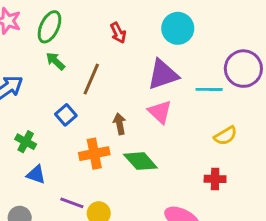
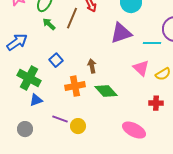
brown line: (91, 79) -> (72, 18), moved
pink triangle: (160, 112) -> (141, 68), moved
green cross: (26, 142) -> (29, 78), size x1.6
blue triangle: (36, 175) -> (36, 100), turned -40

